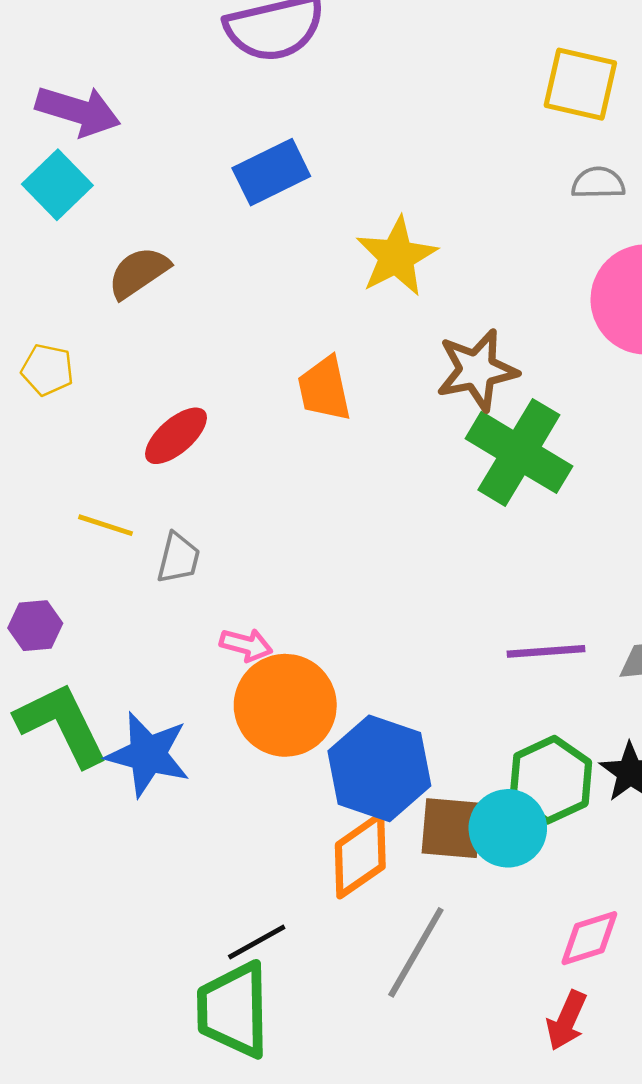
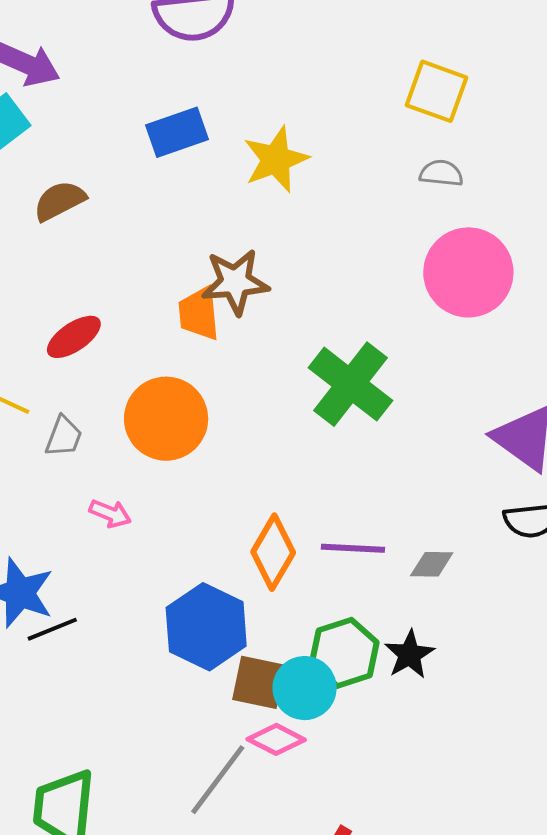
yellow star: (396, 257) -> (276, 159), moved
brown star: (477, 370) -> (235, 282), moved
orange circle: (285, 705) -> (166, 419), moved
orange diamond: (360, 856) -> (273, 552), moved, turned -32
pink diamond: (589, 938) -> (276, 739), moved, turned 38
black line: (257, 942) -> (52, 629), moved

